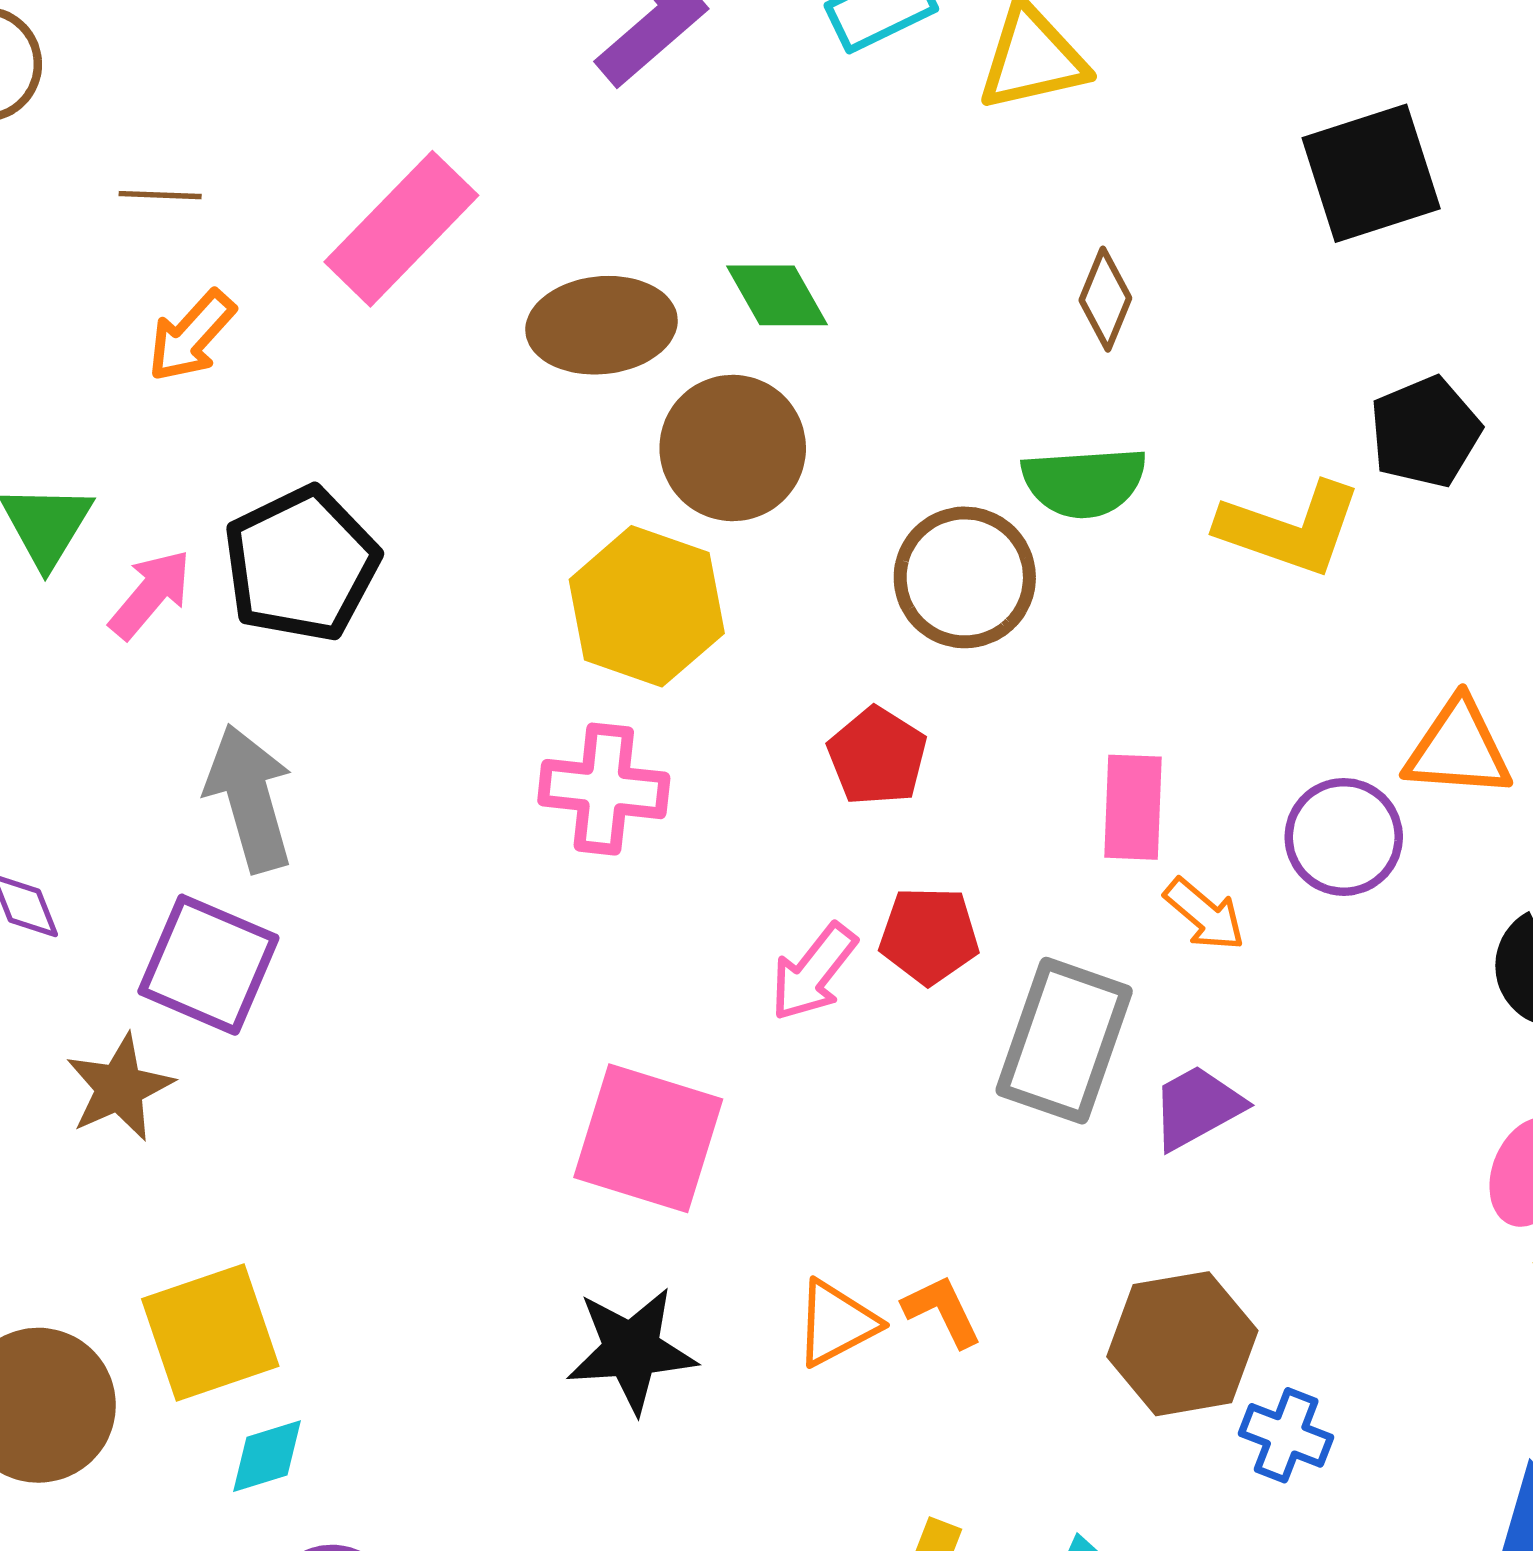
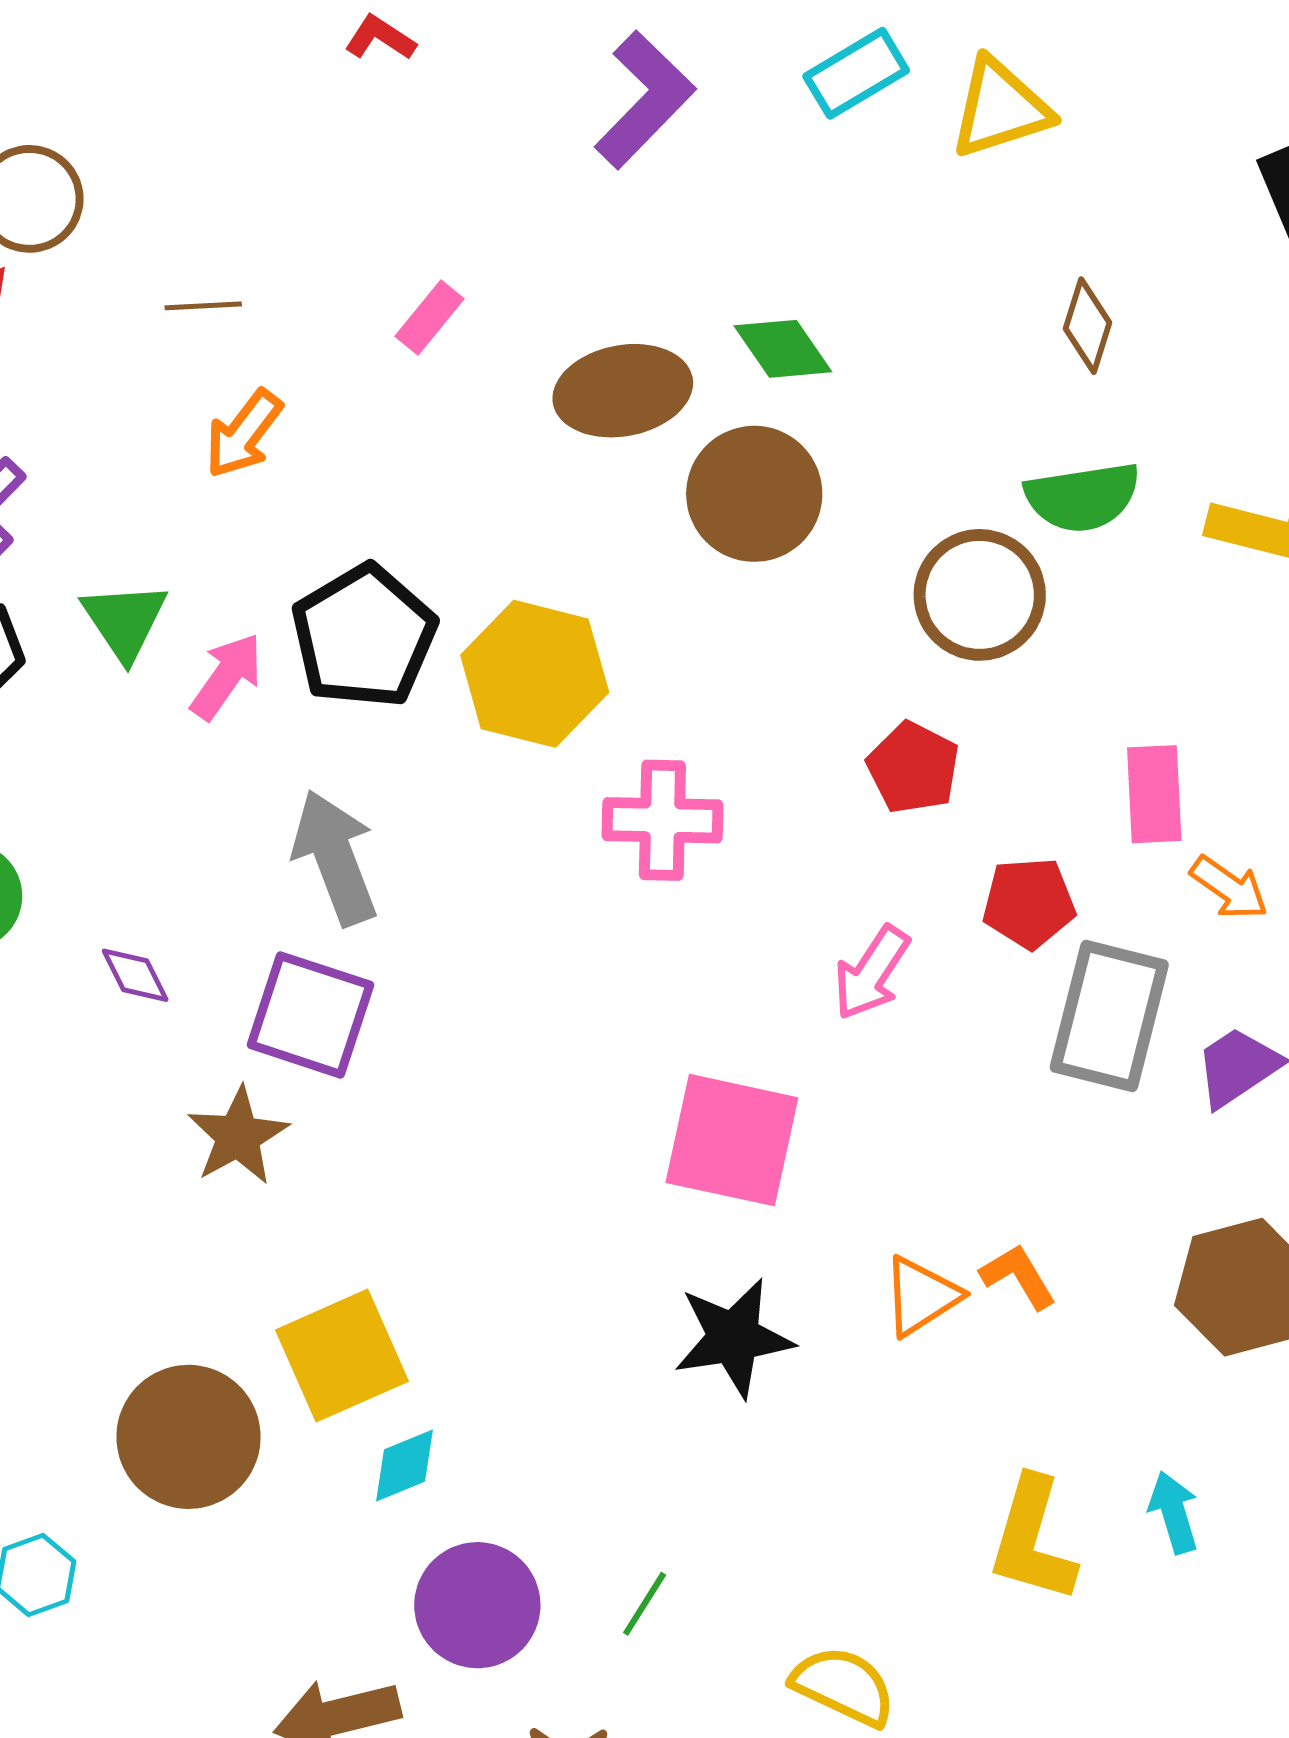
pink rectangle: (401, 229) -> (429, 318), size x0.5
yellow hexagon: (647, 606) -> (535, 674), moved
red pentagon: (929, 935) -> (1029, 903), moved

